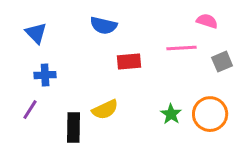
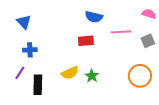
pink semicircle: (207, 21) -> (149, 14), moved
blue semicircle: (104, 25) -> (94, 17), moved
green star: (171, 114) -> (92, 76), moved
black rectangle: (74, 128) -> (38, 85), moved

